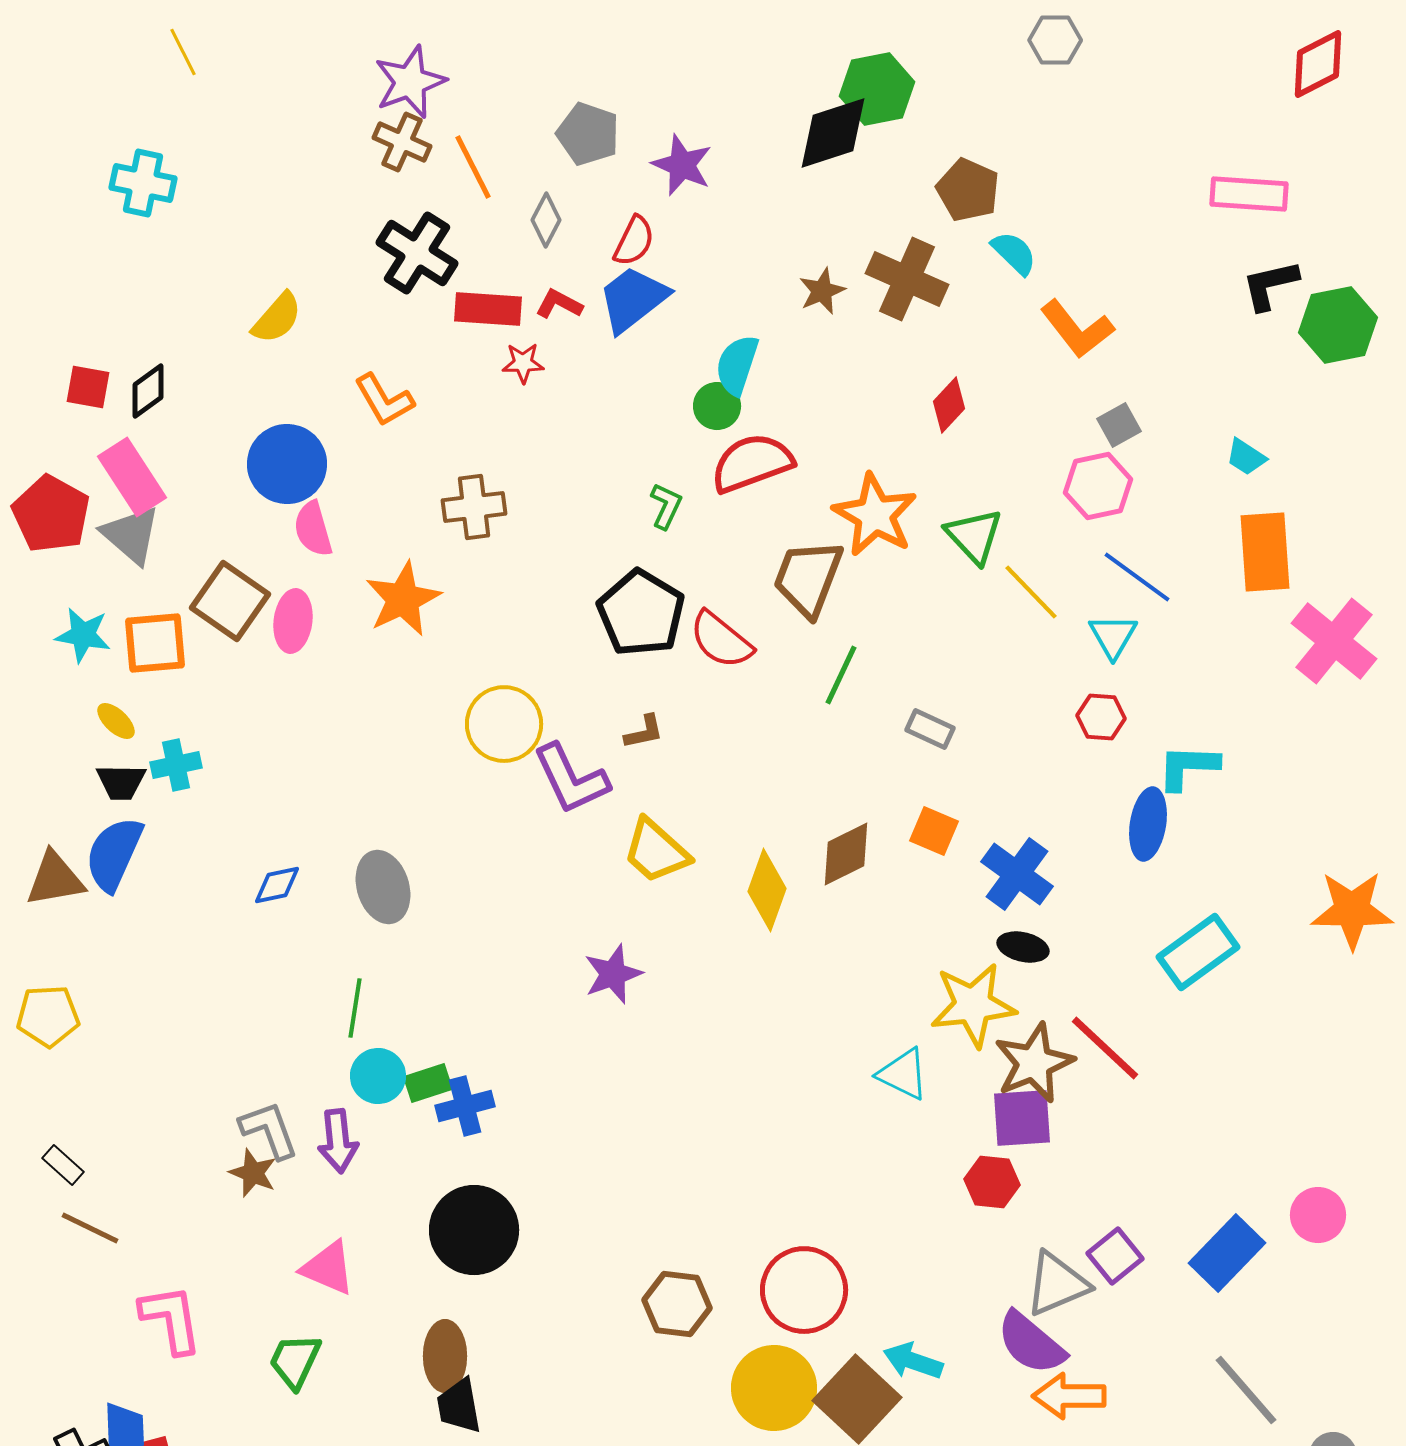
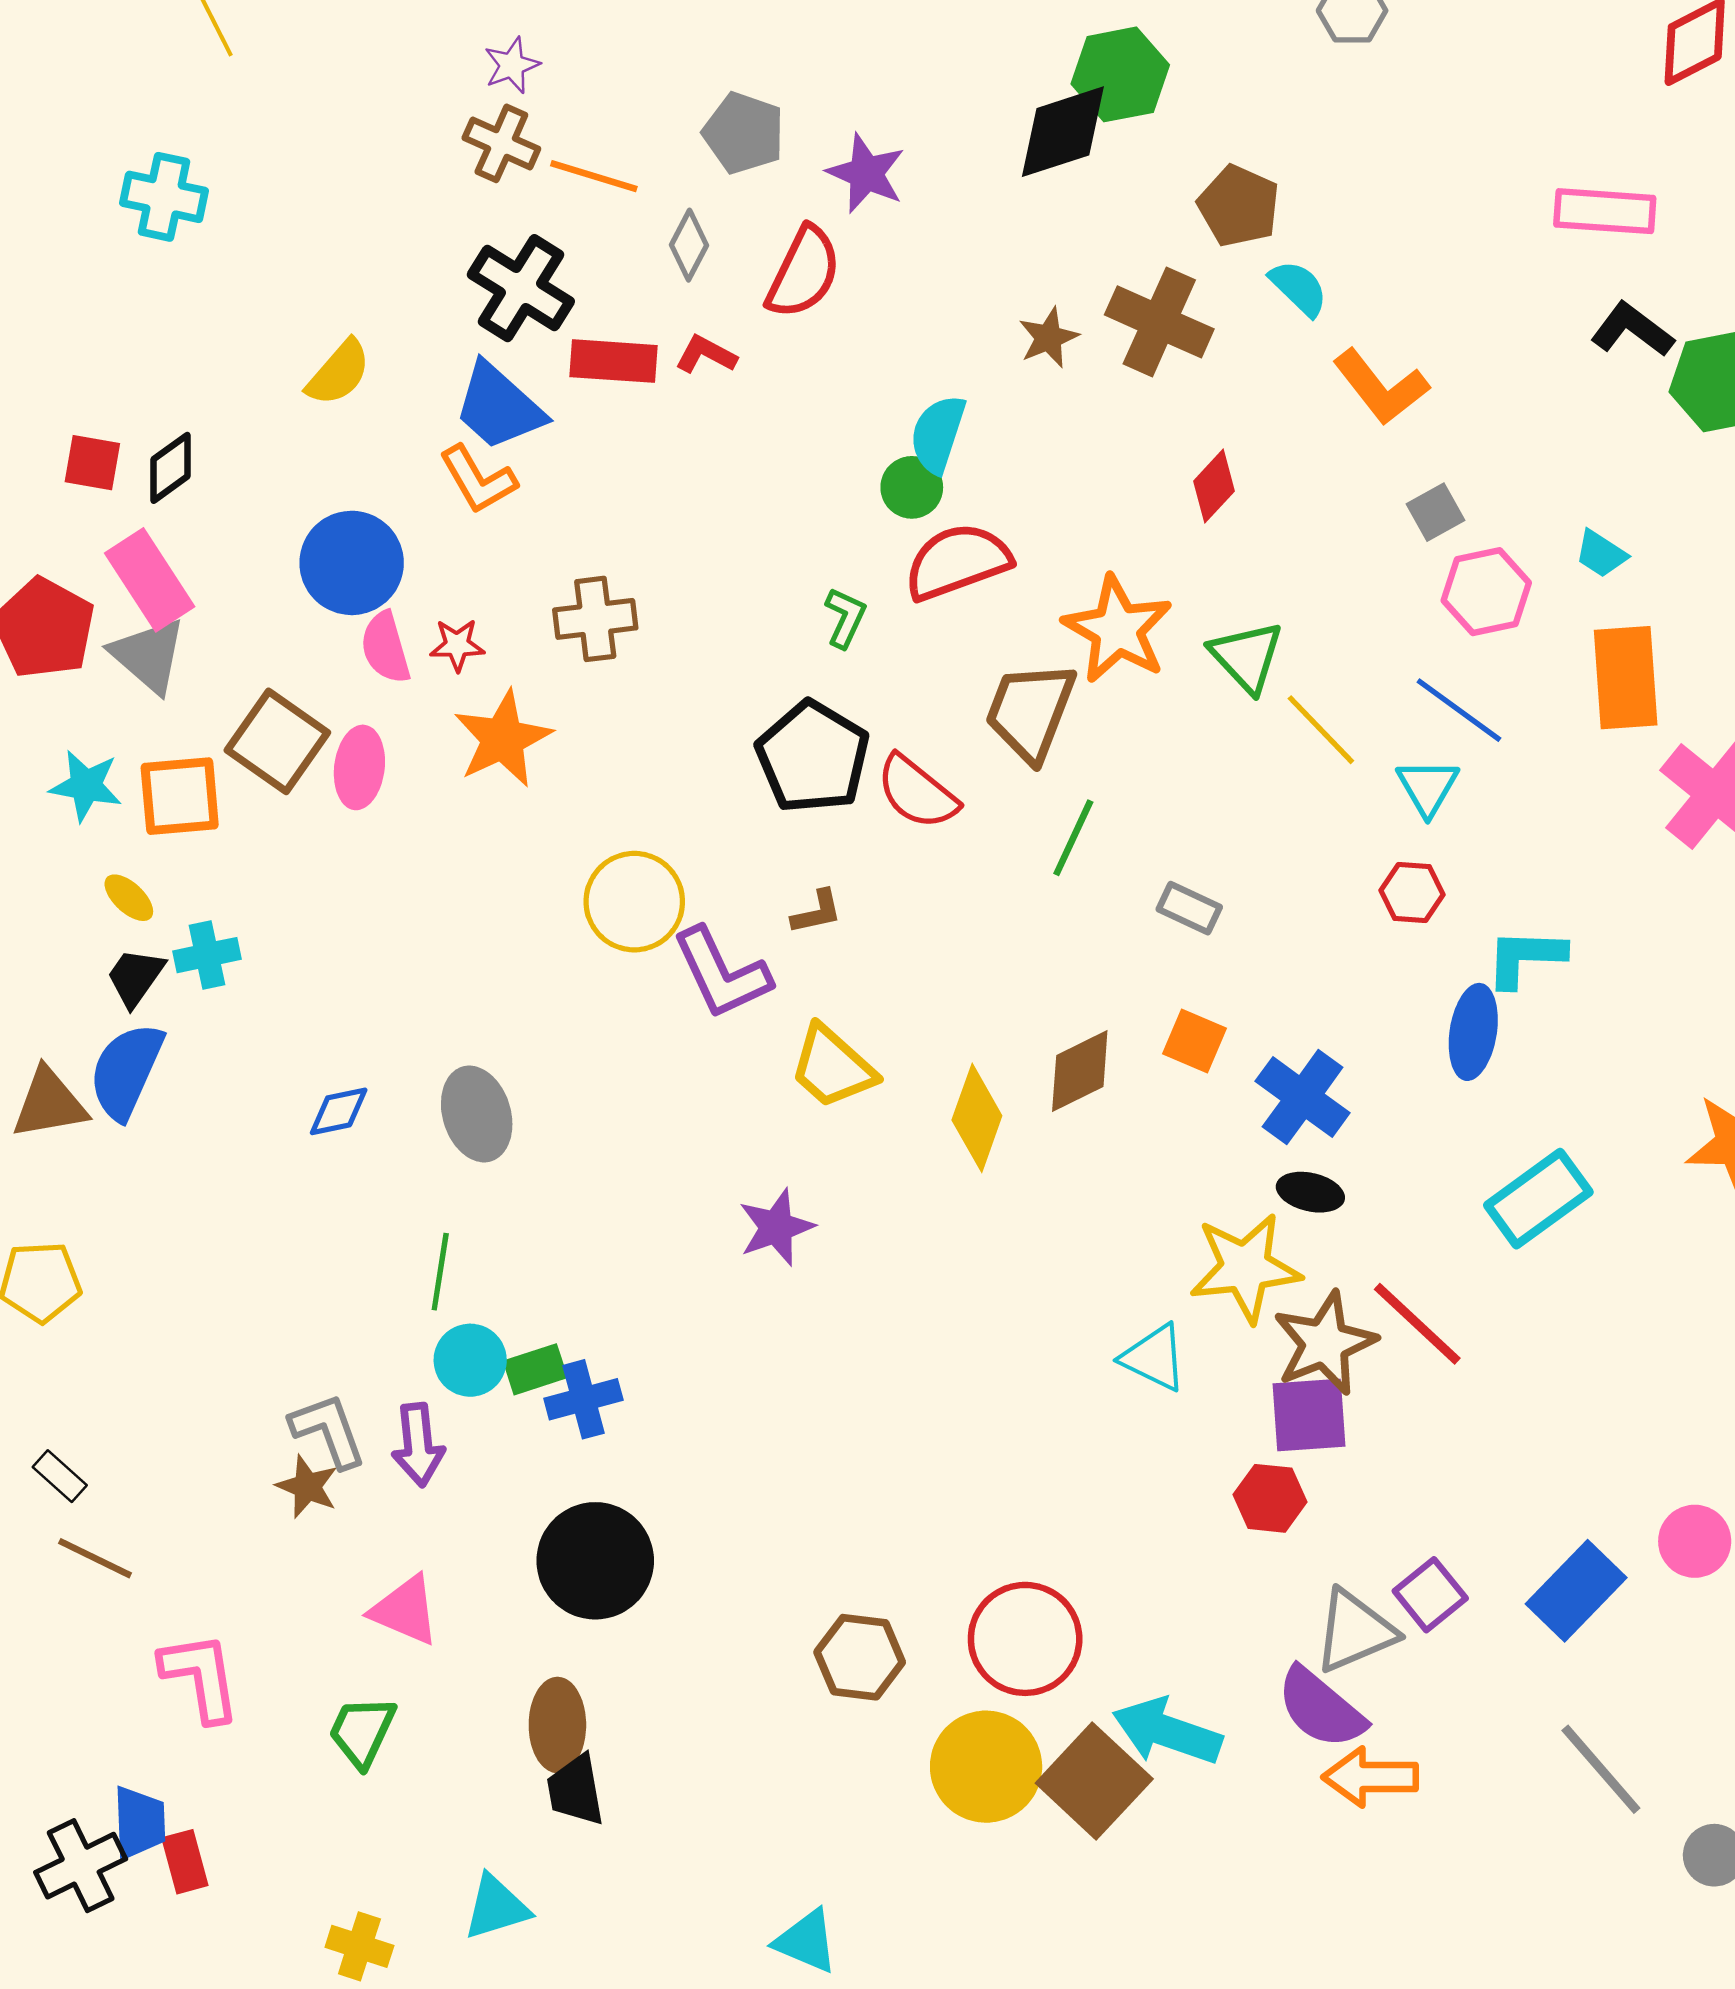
purple star: (410, 82) -> (512, 65), size x0.6
orange line: (473, 167) -> (594, 176), turned -46
red semicircle: (634, 241) -> (804, 272), size x1.4
black L-shape: (1270, 285) -> (1632, 330), turned 50
blue trapezoid: (633, 299) -> (499, 407), moved, turned -100
red star: (523, 363) -> (457, 645), moved
pink hexagon: (1098, 486) -> (1486, 592), moved
black trapezoid: (121, 782) -> (135, 977), turned 124
cyan arrow: (913, 1361) -> (1167, 1731), size x1.4

